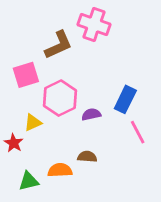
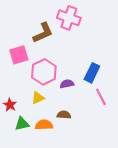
yellow triangle: (33, 123) -> (38, 98), moved
green triangle: (29, 181) -> (22, 124), moved

